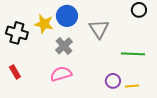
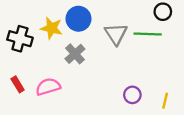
green line: (133, 54) -> (148, 34), moved
pink semicircle: (61, 74) -> (48, 87), moved
yellow line: (132, 86) -> (165, 101), moved, turned -72

